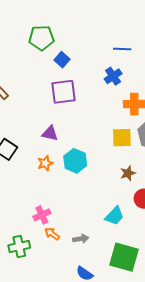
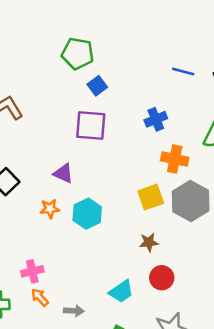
blue line: (122, 49) -> (183, 71), moved
yellow square: (122, 138) -> (151, 197), turned -30

